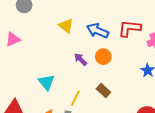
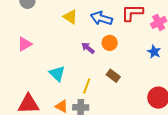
pink triangle: (13, 39) -> (25, 44), moved

